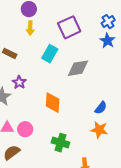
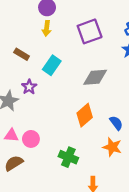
cyan rectangle: (50, 54) -> (52, 65), moved
orange diamond: (53, 103) -> (85, 115), moved, turned 40
blue semicircle: (101, 108) -> (116, 123), turned -80

